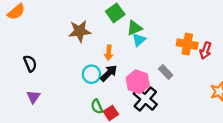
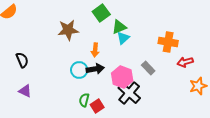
red arrow: (206, 51) -> (185, 62), moved, turned 56
black arrow: (109, 73) -> (95, 69), turned 36
purple triangle: (33, 97) -> (25, 91), turned -40
green semicircle: (97, 106) -> (84, 100), turned 40

